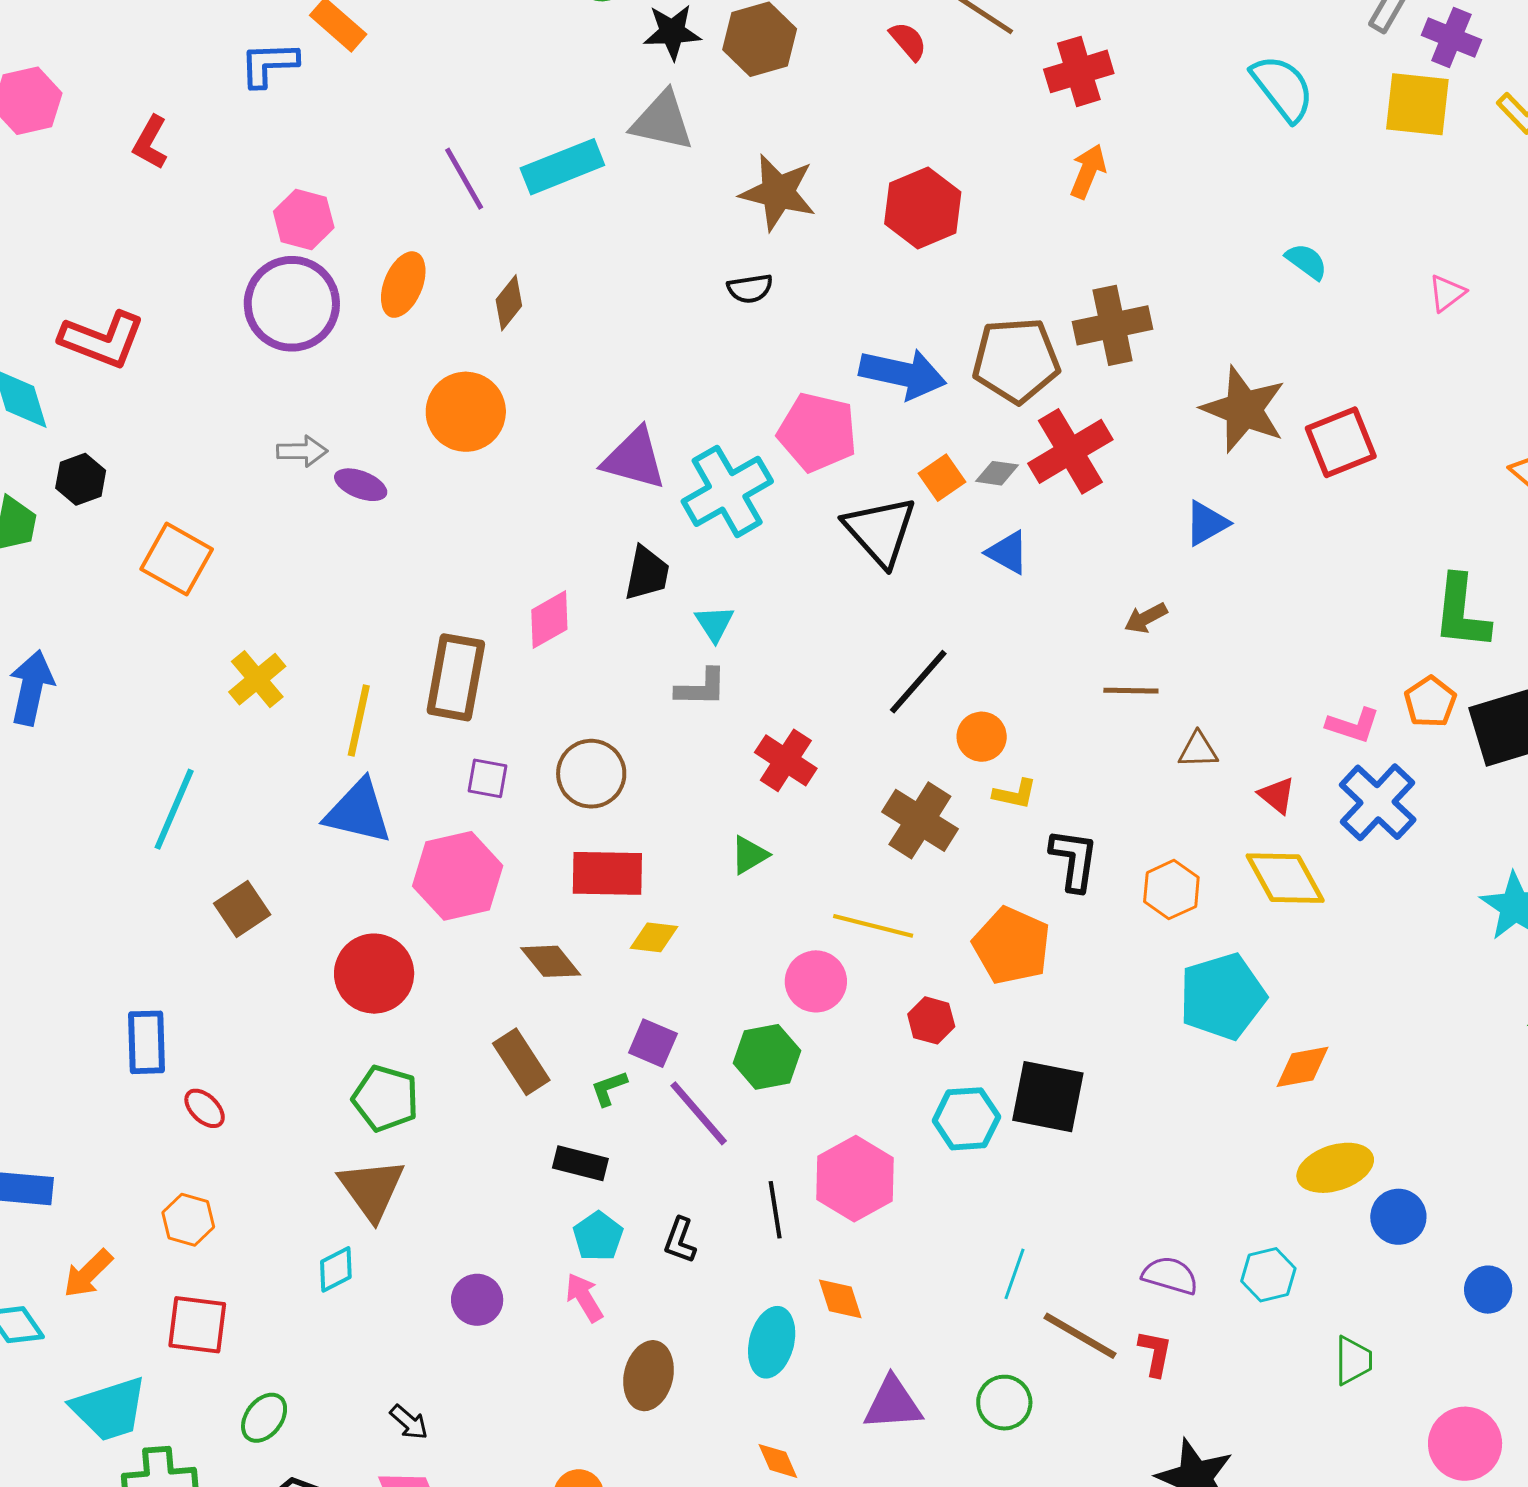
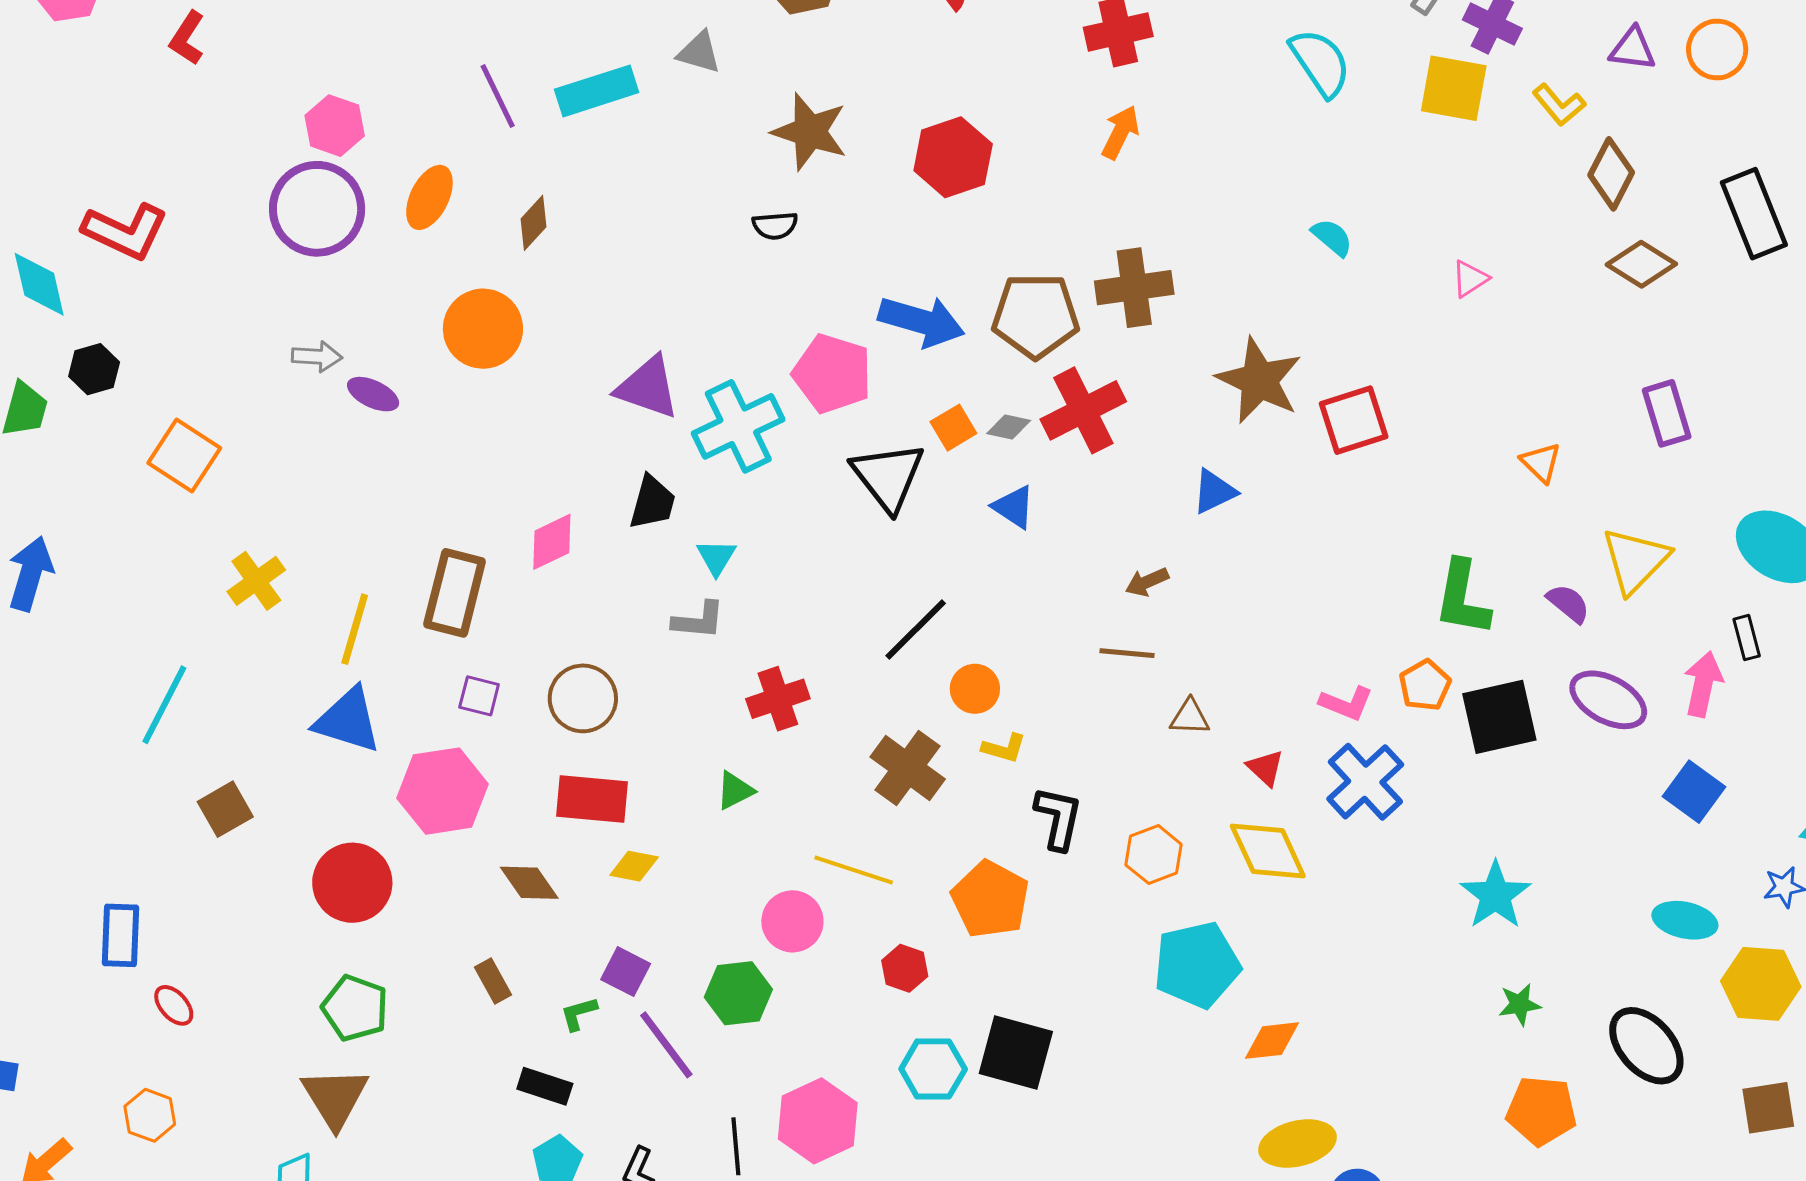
gray triangle: (662, 121) -> (699, 52), size x0.7
red cross: (786, 760) -> (778, 699), turned 34
brown rectangle: (521, 1062) -> (493, 981), size x0.7

